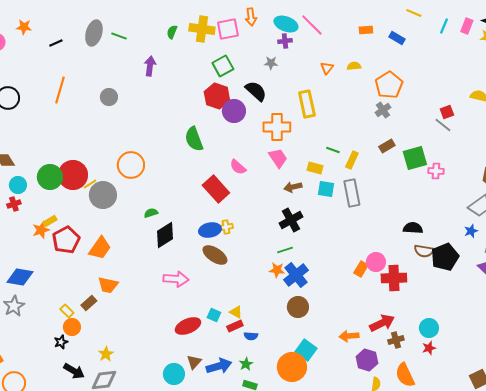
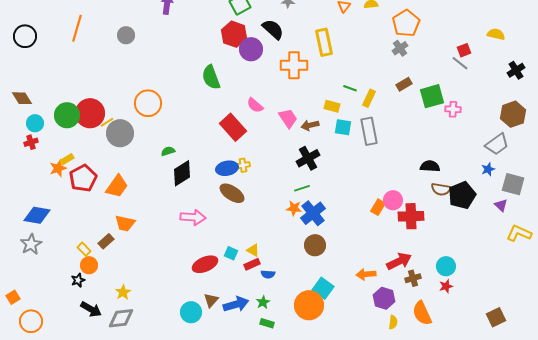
pink trapezoid: (278, 158) -> (288, 118), moved

